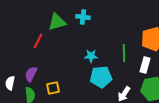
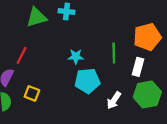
red line: (38, 41) -> (22, 55), moved
yellow square: (53, 88) -> (32, 93), turned 32

